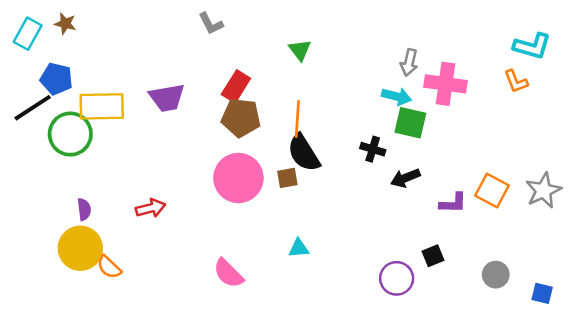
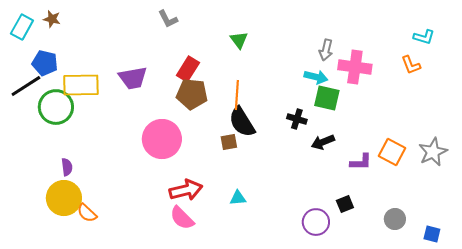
cyan L-shape: (532, 46) -> (424, 37), size x0.7
pink circle: (238, 178) -> (162, 139), moved
red arrow: (151, 208) -> (186, 190), moved, size x1.4

